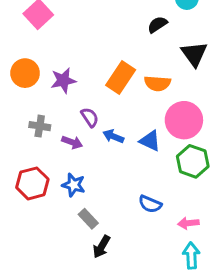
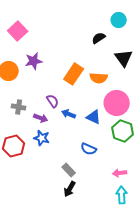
purple star: (63, 80) -> (34, 61), moved
blue star: (74, 185) -> (42, 138), moved
blue semicircle: (150, 204) -> (89, 149), moved
gray rectangle: (88, 219) -> (69, 170), moved
black arrow: (102, 247) -> (70, 189), moved

